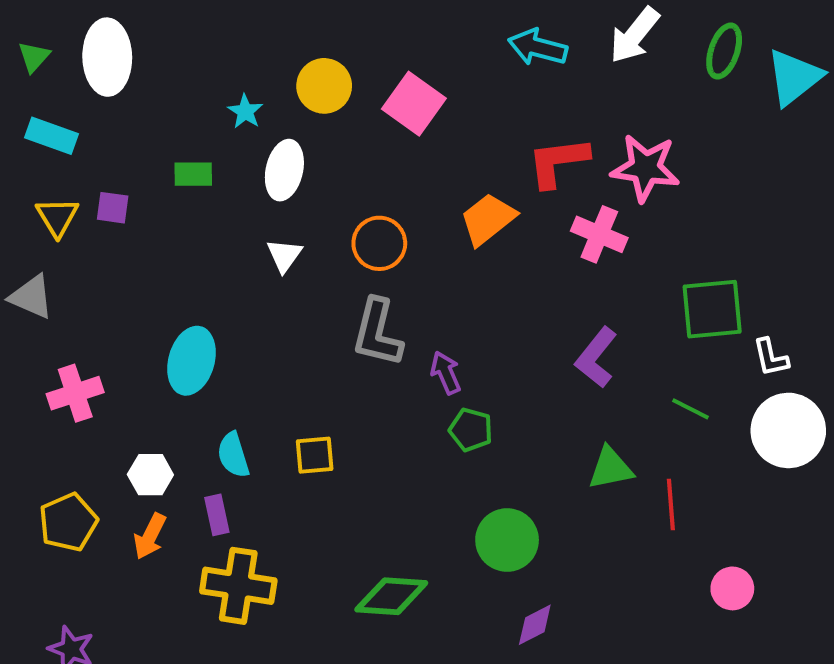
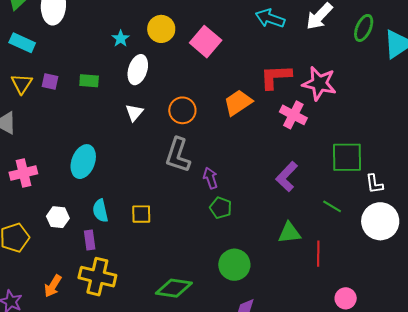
green rectangle: (193, 174) -> (89, 81), moved
orange arrow: (150, 536) -> (53, 286), moved

